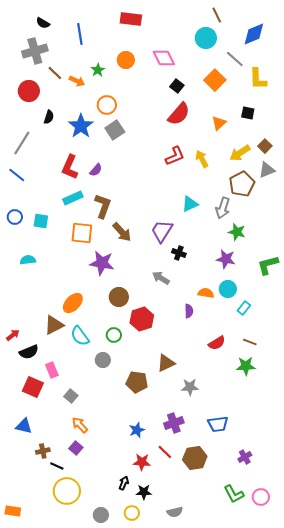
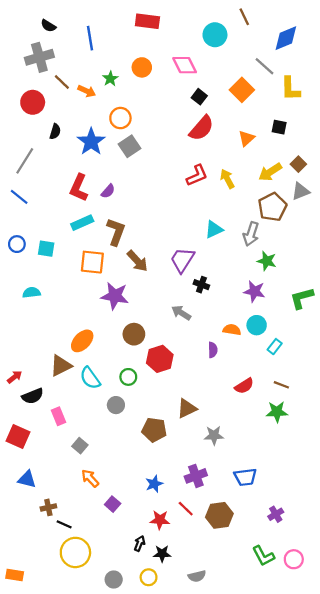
cyan circle: (206, 38) -> (215, 35), moved
red square: (33, 387) -> (18, 437), moved
purple square: (76, 448) -> (113, 504), moved

